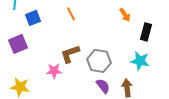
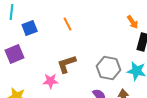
orange arrow: (125, 15) -> (133, 22), moved
gray hexagon: (99, 61) -> (109, 68), moved

